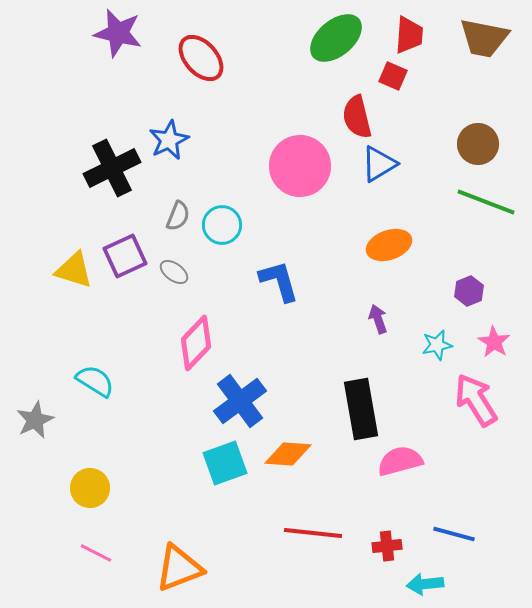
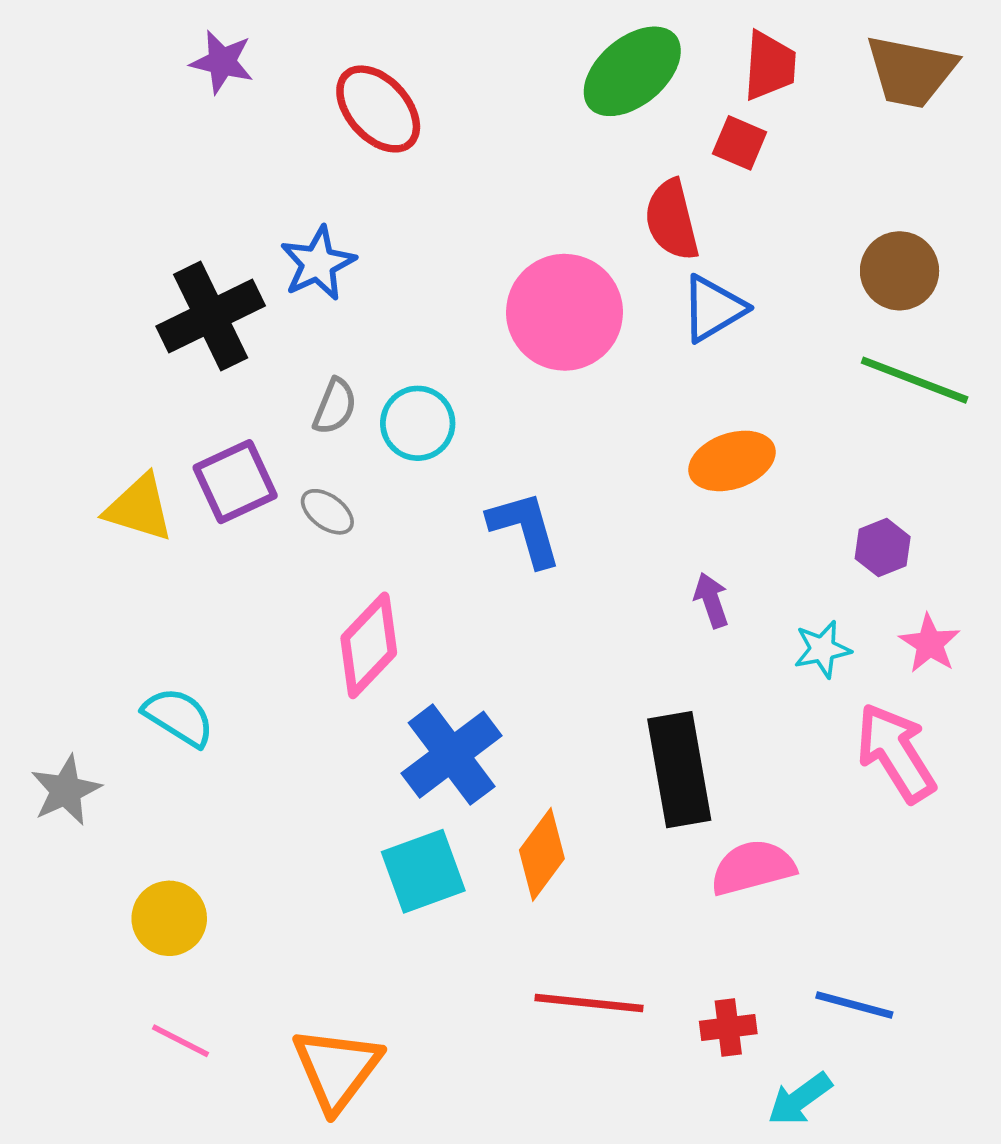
purple star: (118, 33) -> (222, 62), size x0.7
orange diamond: (288, 454) -> (542, 854), turned -57
orange triangle: (179, 568) -> (337, 1069), turned -32
cyan arrow: (425, 584) -> (800, 1099), turned -30

